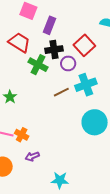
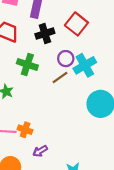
purple circle: (68, 63) -> (66, 59), moved
green cross: (38, 65) -> (27, 64), moved

